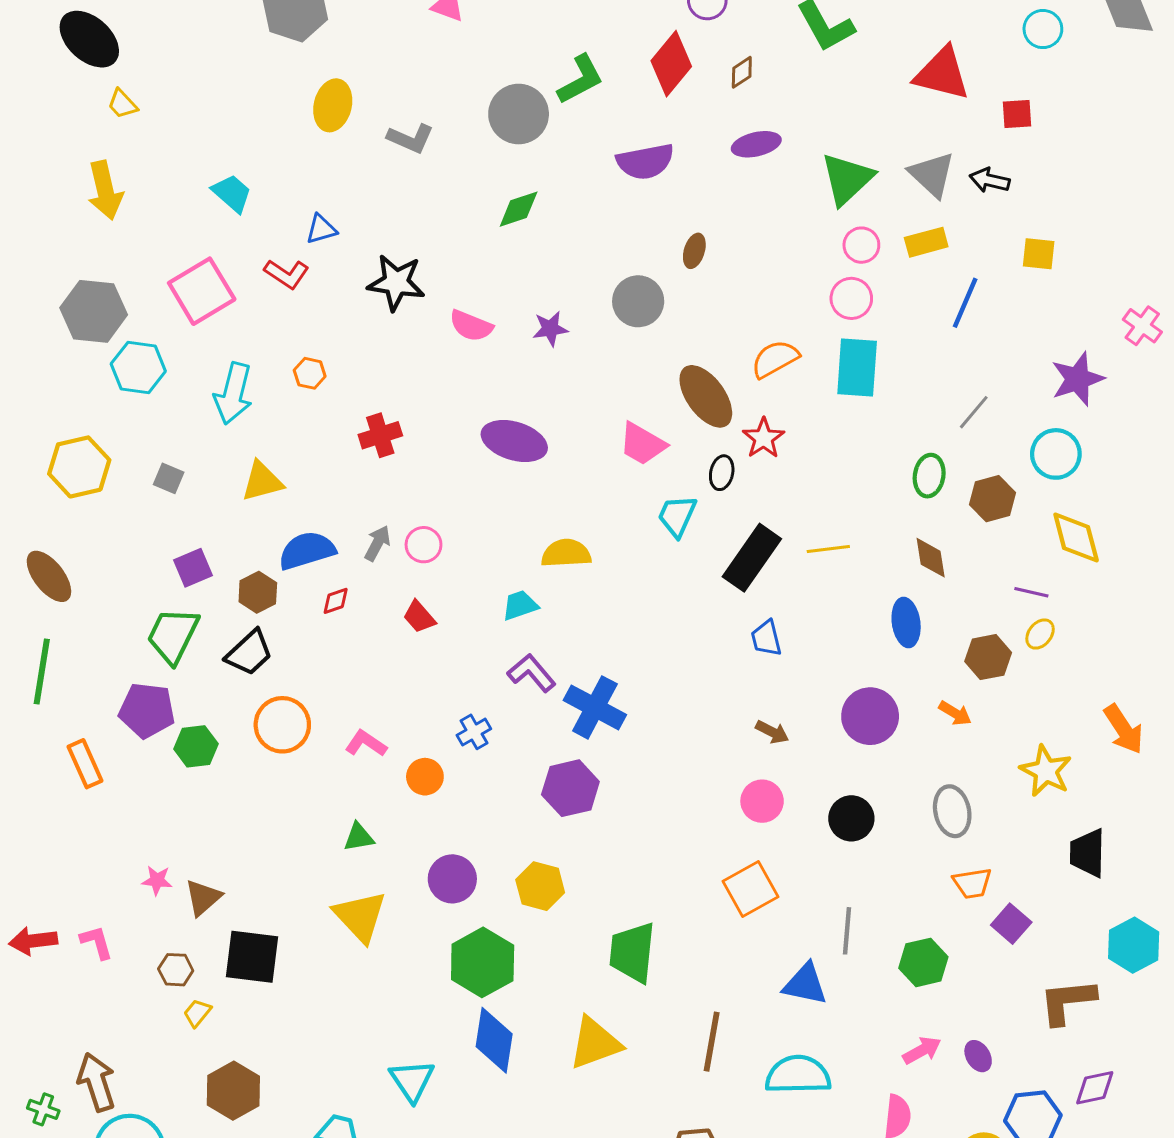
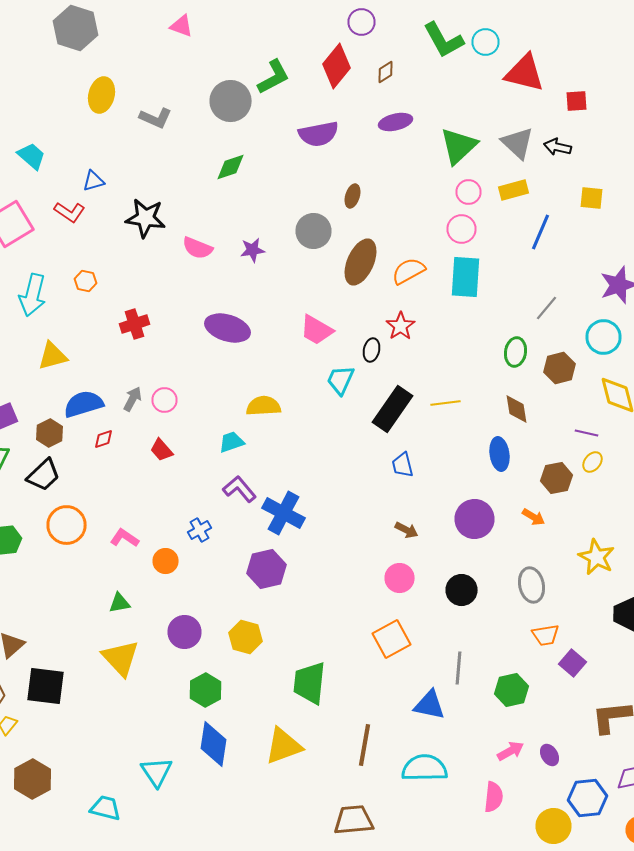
cyan circle: (1043, 29) -> (486, 42), moved
brown ellipse: (706, 396) -> (360, 262), moved, turned 60
green hexagon: (483, 962) -> (206, 690), size x0.7

